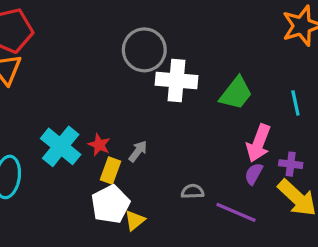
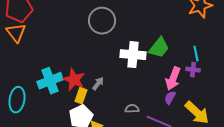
white cross: (176, 80) -> (133, 55), moved
red star: (99, 145) -> (74, 80), size x1.6
cyan cross: (61, 146) -> (50, 81), turned 30
purple cross: (291, 164) -> (193, 70), moved

